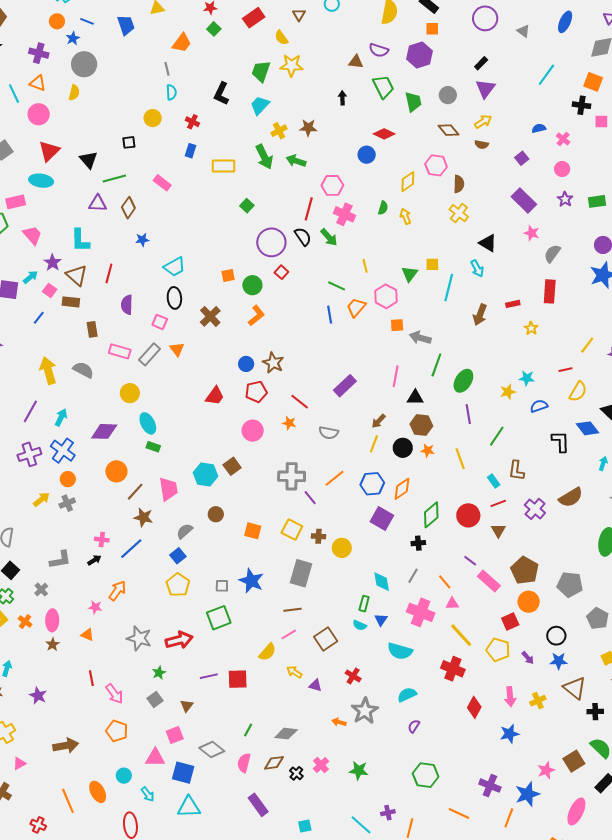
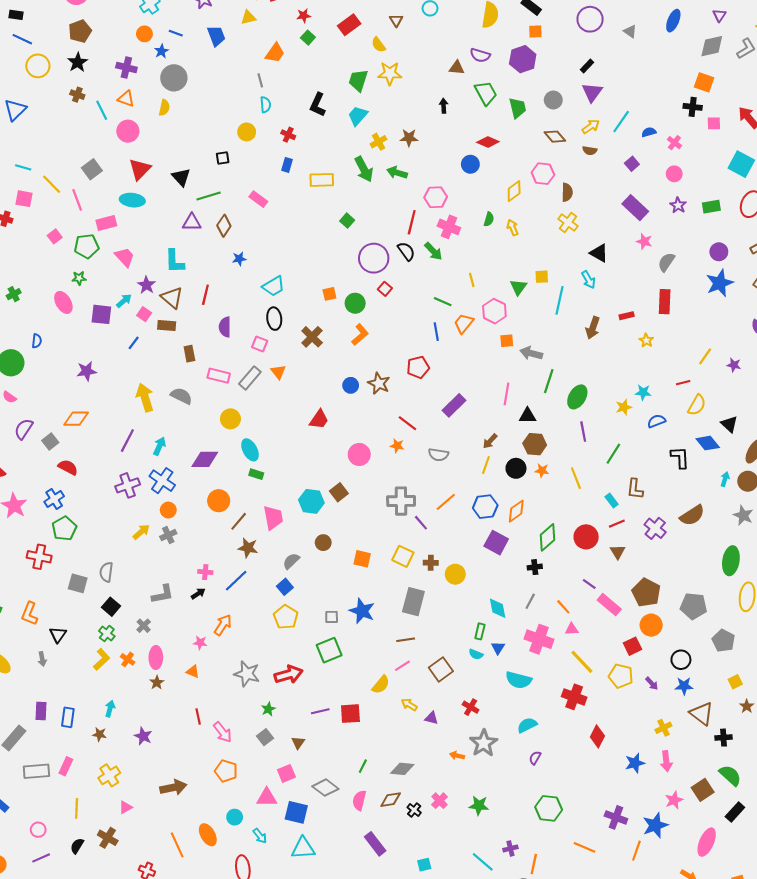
cyan line: (546, 75) -> (621, 122), moved
red pentagon: (256, 392) -> (418, 367), moved
pink arrow: (510, 697) -> (666, 761), moved

